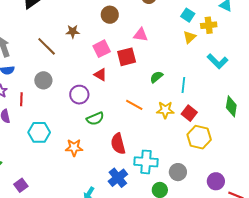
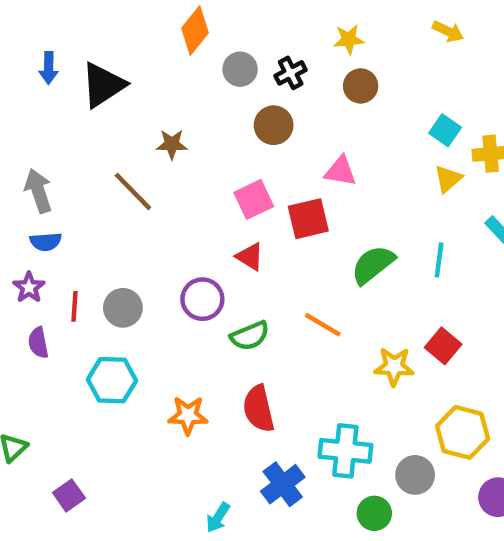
brown star: (73, 32) -> (172, 144), moved
green semicircle: (156, 77) -> (373, 265), size x1.5
gray circle: (43, 80) -> (123, 308), moved
cyan line: (183, 85) -> (439, 260), moved
yellow star: (165, 110) -> (394, 366), moved
green semicircle: (95, 119) -> (250, 336), moved
yellow hexagon: (199, 137) -> (463, 432), moved
red semicircle: (118, 144) -> (259, 409), moved

